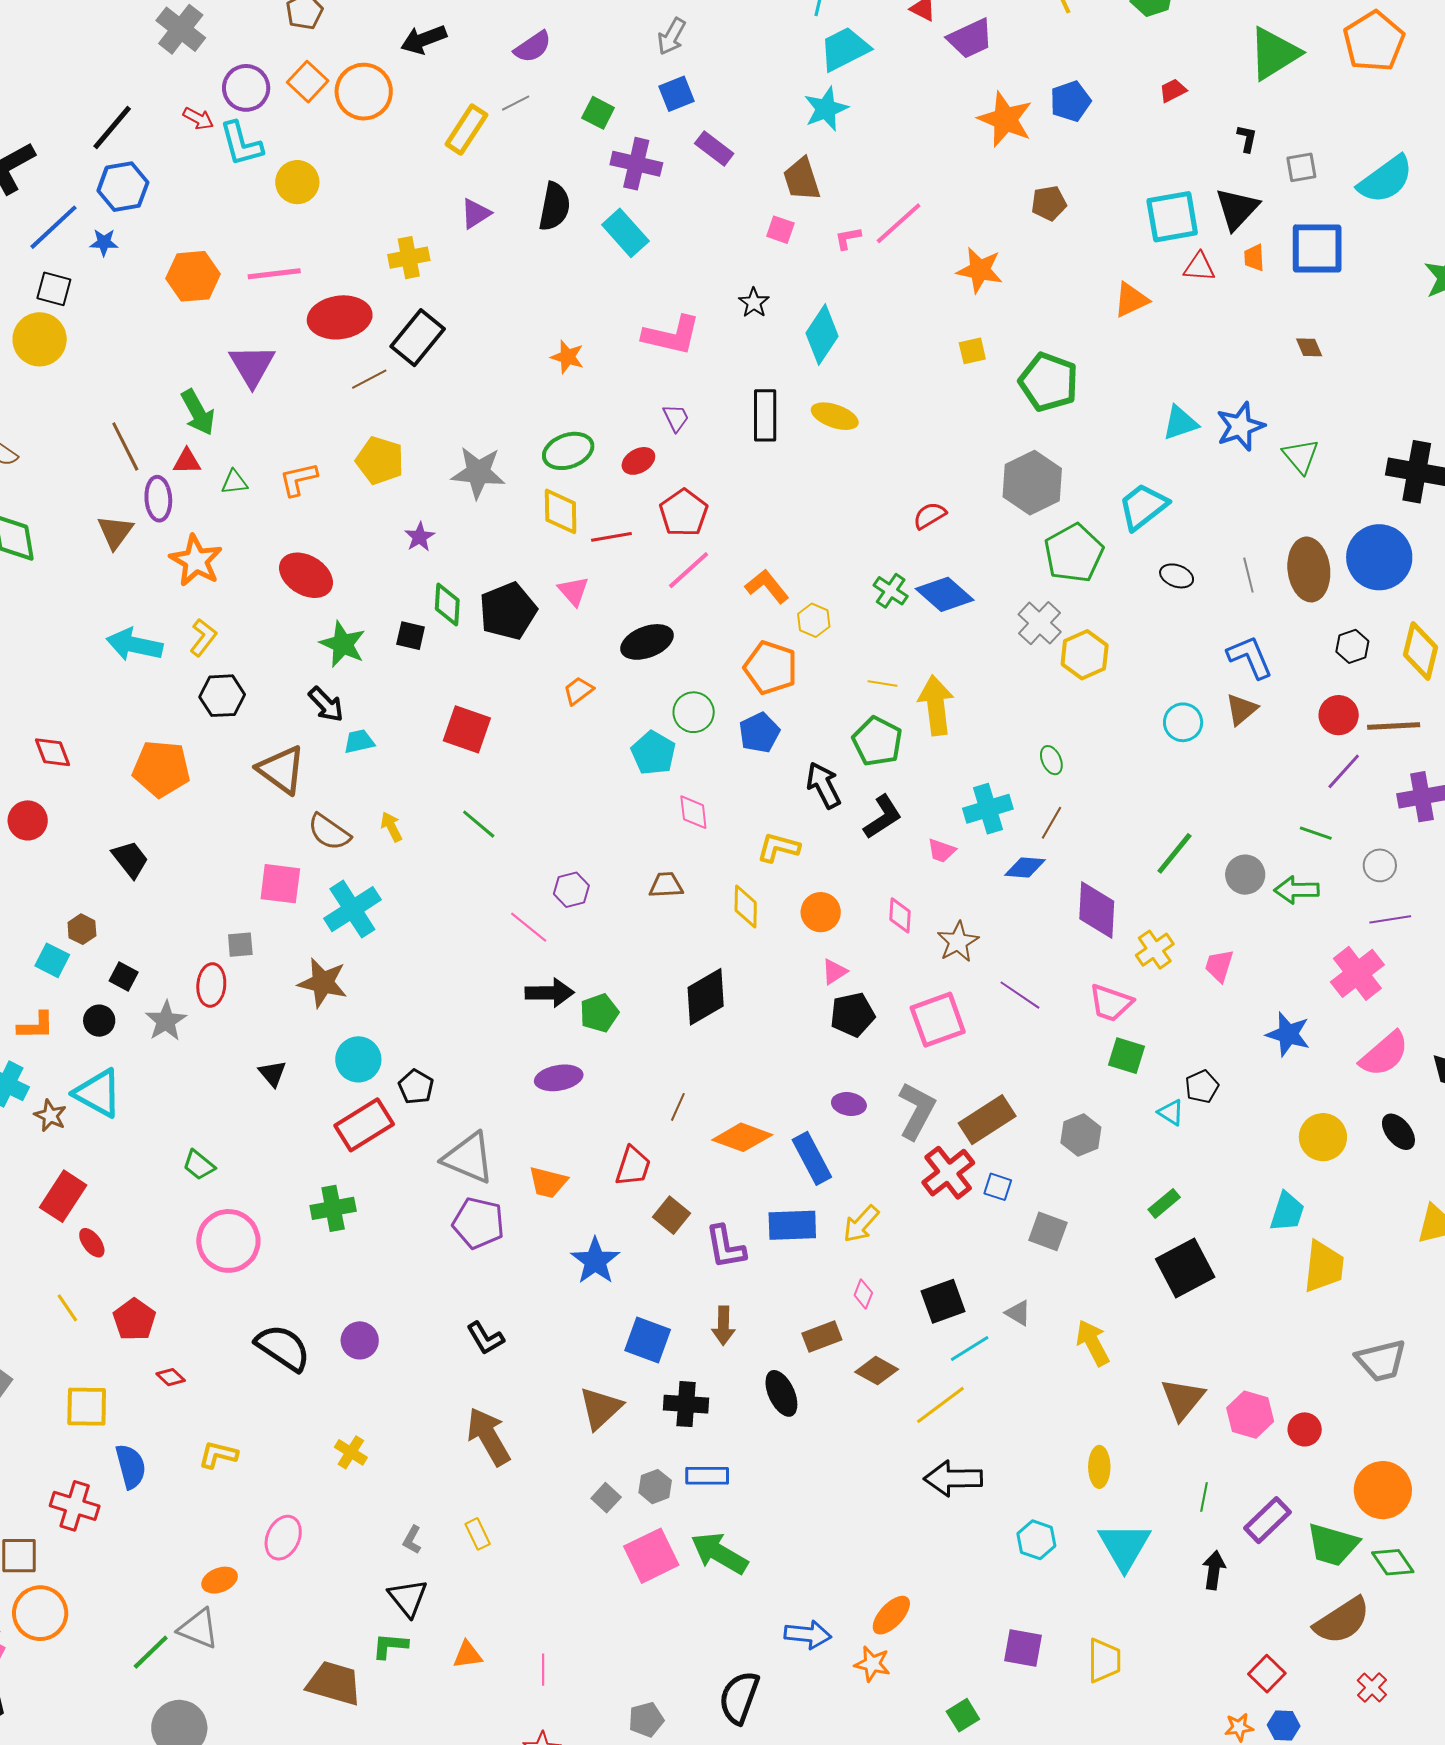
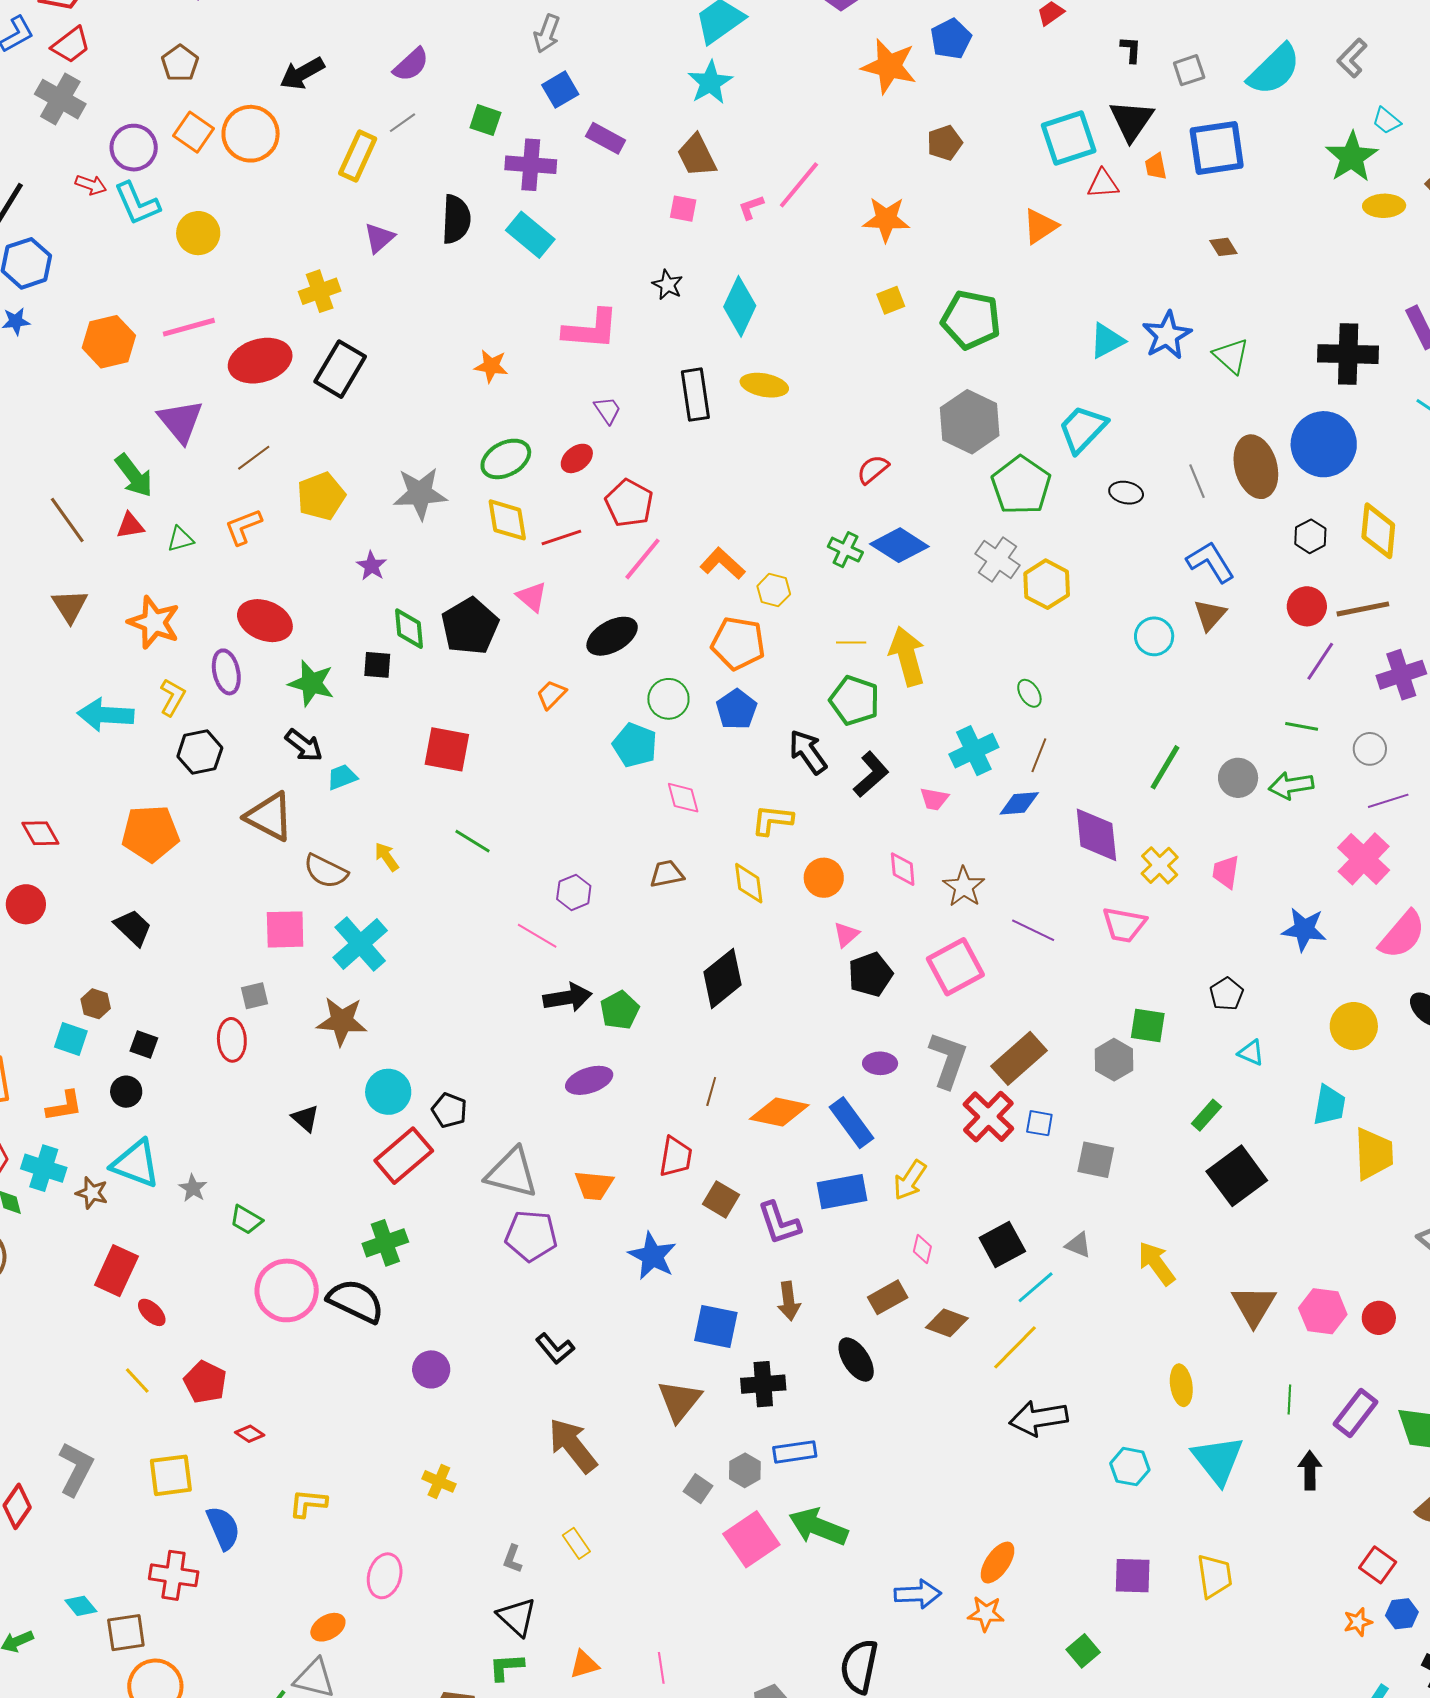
brown line: (369, 379) -> (254, 458), moved
yellow pentagon: (380, 461) -> (321, 496), turned -30
purple ellipse: (158, 499) -> (226, 672), moved
gray star: (166, 1021) -> (193, 1188), moved, size x0.7
green square: (1126, 1056) -> (1148, 1025), moved
cyan triangle: (1171, 1112) -> (1251, 1053), moved
black semicircle: (283, 1348) -> (356, 1301), moved

